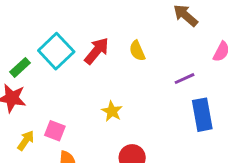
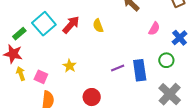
purple line: (184, 79) -> (118, 68), moved
yellow star: (112, 111) -> (70, 66), moved
yellow arrow: (26, 141) -> (21, 74), moved, turned -56

